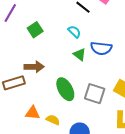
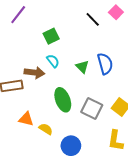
green square: (35, 30) -> (51, 36), moved
cyan semicircle: (74, 32) -> (53, 61), moved
blue semicircle: (101, 48) -> (105, 64), turned -120

